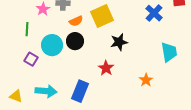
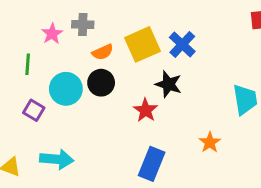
blue cross: (154, 13) -> (182, 44), moved
black star: (119, 42) -> (168, 84), turned 30
red star: (106, 68) -> (146, 110), moved
blue rectangle: (80, 91) -> (152, 164), moved

